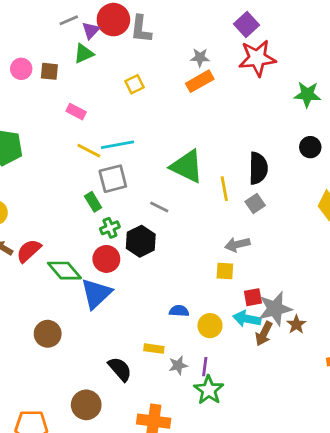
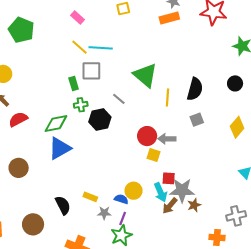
gray square: (255, 203) -> (197, 120), moved
red semicircle: (29, 251) -> (18, 119), moved
red circle: (106, 259) -> (147, 136), moved
green diamond: (64, 271) -> (56, 124), moved, turned -75
blue semicircle: (179, 311) -> (121, 199), moved
cyan arrow: (247, 319) -> (161, 192), turned -138

